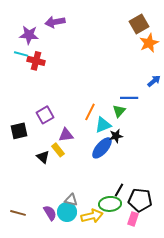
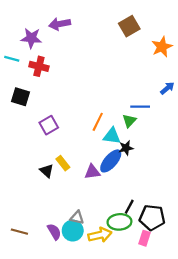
brown square: (139, 24) -> (129, 26), moved
cyan line: (21, 54) -> (12, 59), moved
cyan triangle: (103, 125) -> (112, 136), turned 30
black square: (19, 131) -> (20, 97), moved, turned 30
purple triangle: (66, 135) -> (92, 172), moved

